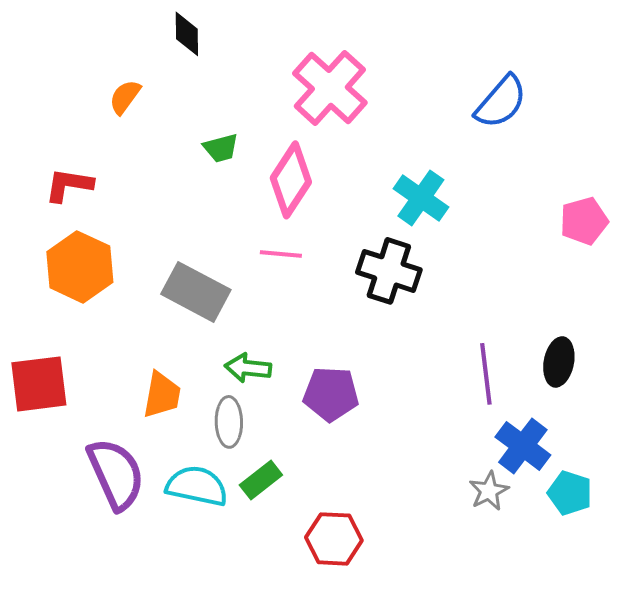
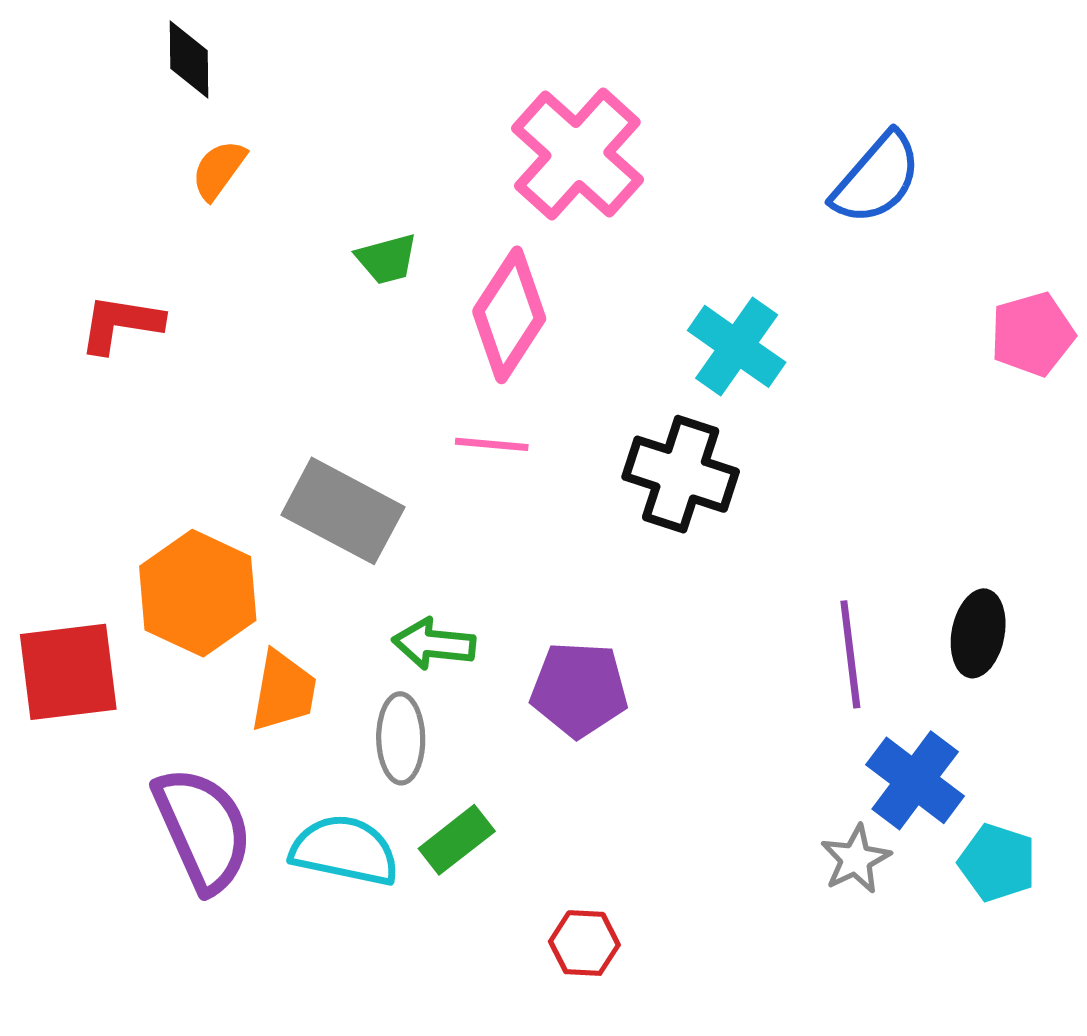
black diamond: (187, 34) -> (189, 59), moved
pink pentagon: (584, 221) -> (1032, 334), moved
orange hexagon: (80, 267) -> (198, 593), moved
red hexagon: (334, 539) -> (584, 943), size x0.7

